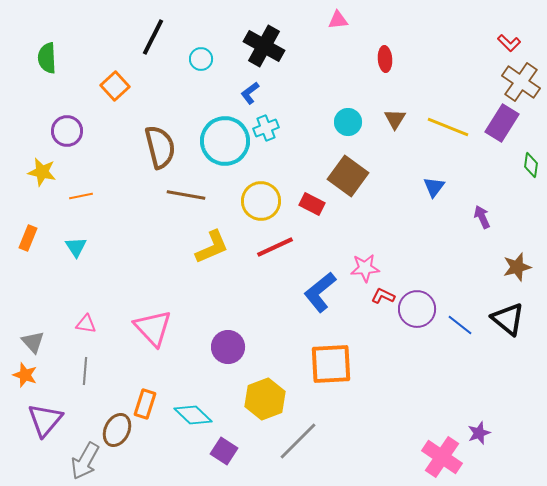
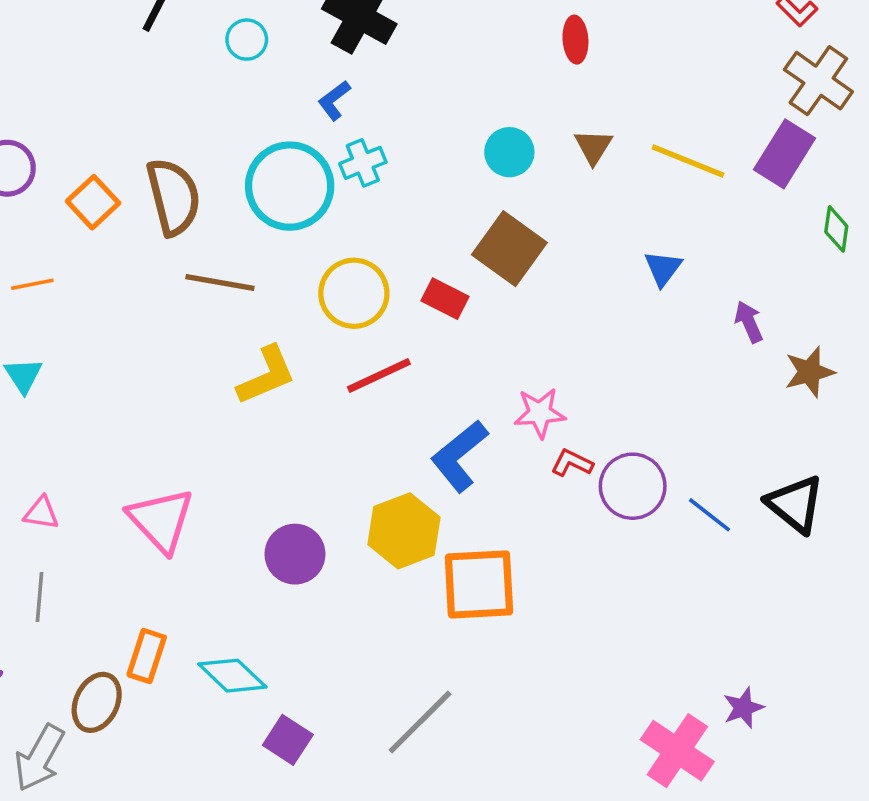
orange square: (115, 86) -> (93, 202), moved
brown star: (517, 267) -> (810, 372), moved
yellow hexagon: (265, 399) -> (404, 531), moved

